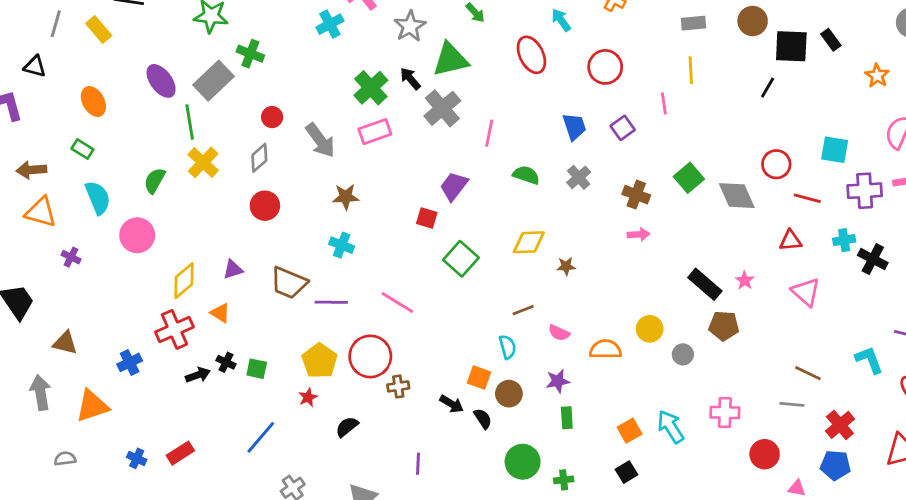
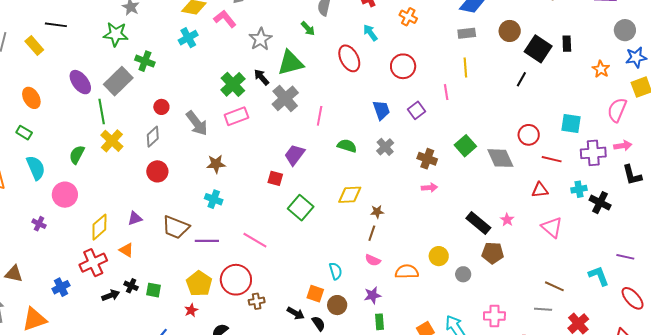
cyan cross: (330, 24) -> (188, 38), moved
black rectangle: (831, 40) -> (567, 44), turned 35
black square: (791, 46) -> (538, 49), turned 32
purple cross: (71, 257) -> (39, 224), moved
brown line: (523, 310) -> (372, 233), moved, turned -49

